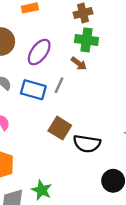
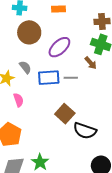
gray line: (59, 85) -> (71, 78), turned 56
blue rectangle: (33, 90) -> (49, 78), turned -30

